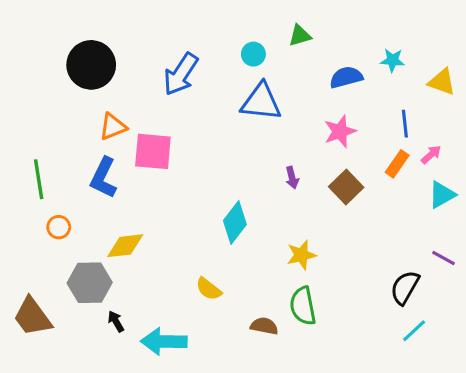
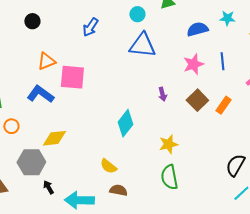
black circle: (91, 65) -> (32, 21), size x0.5
blue arrow: (181, 74) -> (90, 27), size x0.7
blue line: (405, 124) -> (222, 61), moved
orange rectangle: (397, 164) -> (223, 105), moved
blue L-shape: (104, 178) -> (40, 94), turned 100
brown semicircle: (264, 326) -> (118, 190), moved

